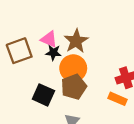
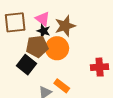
brown pentagon: (74, 87) -> (37, 46), moved
orange rectangle: (117, 99) -> (62, 86), moved

